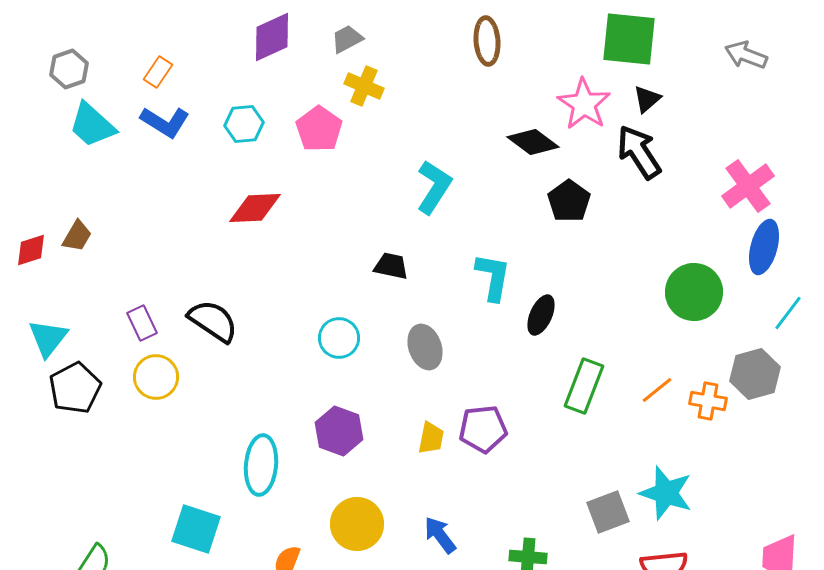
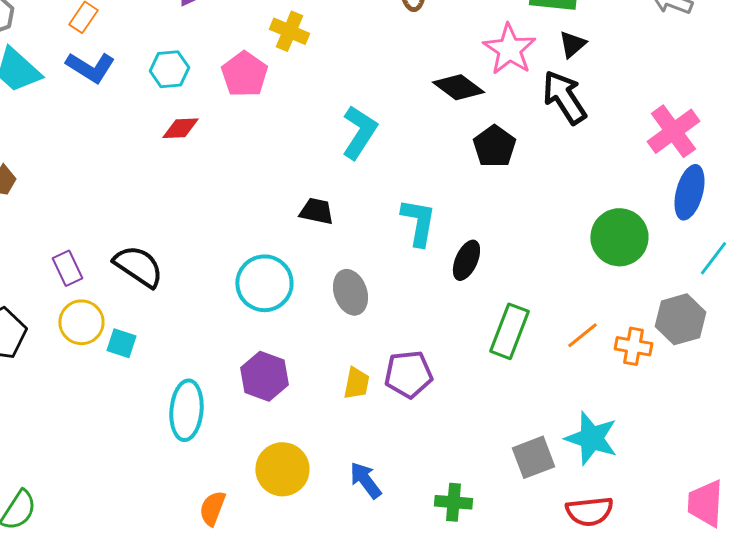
red diamond: (255, 208) -> (180, 128), moved, size x0.7
cyan circle: (339, 338) -> (264, 283), size x1.4
cyan square: (196, 529) -> (121, 343), moved, size x0.6

